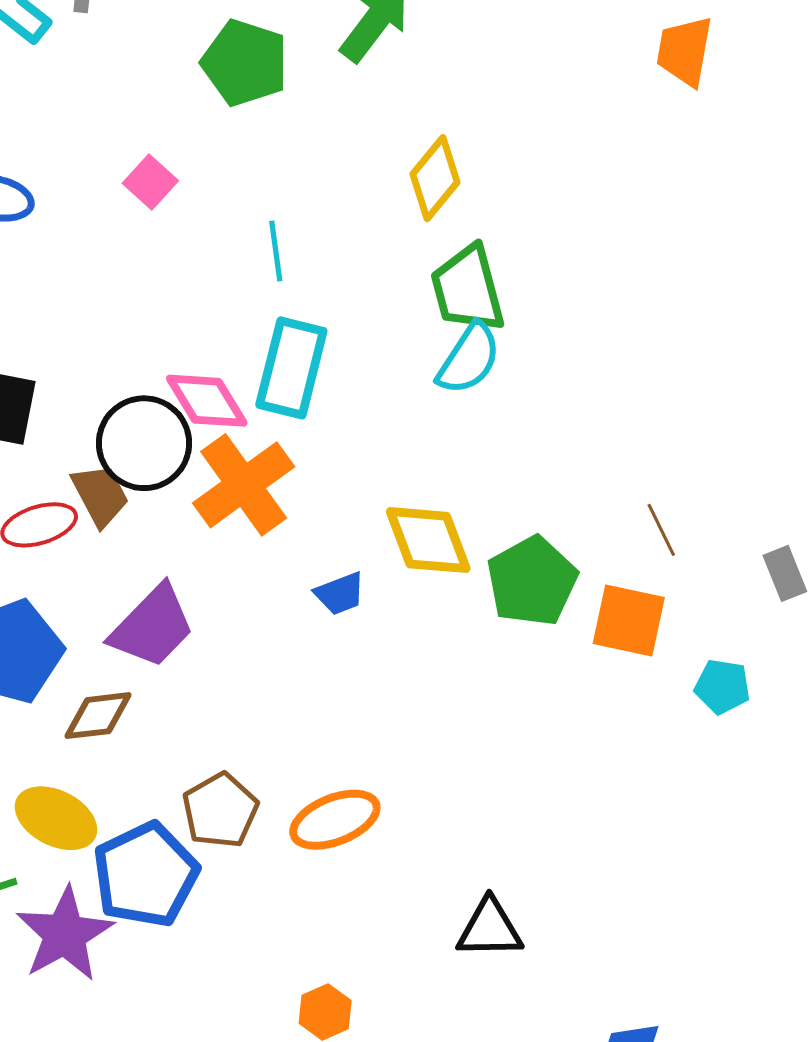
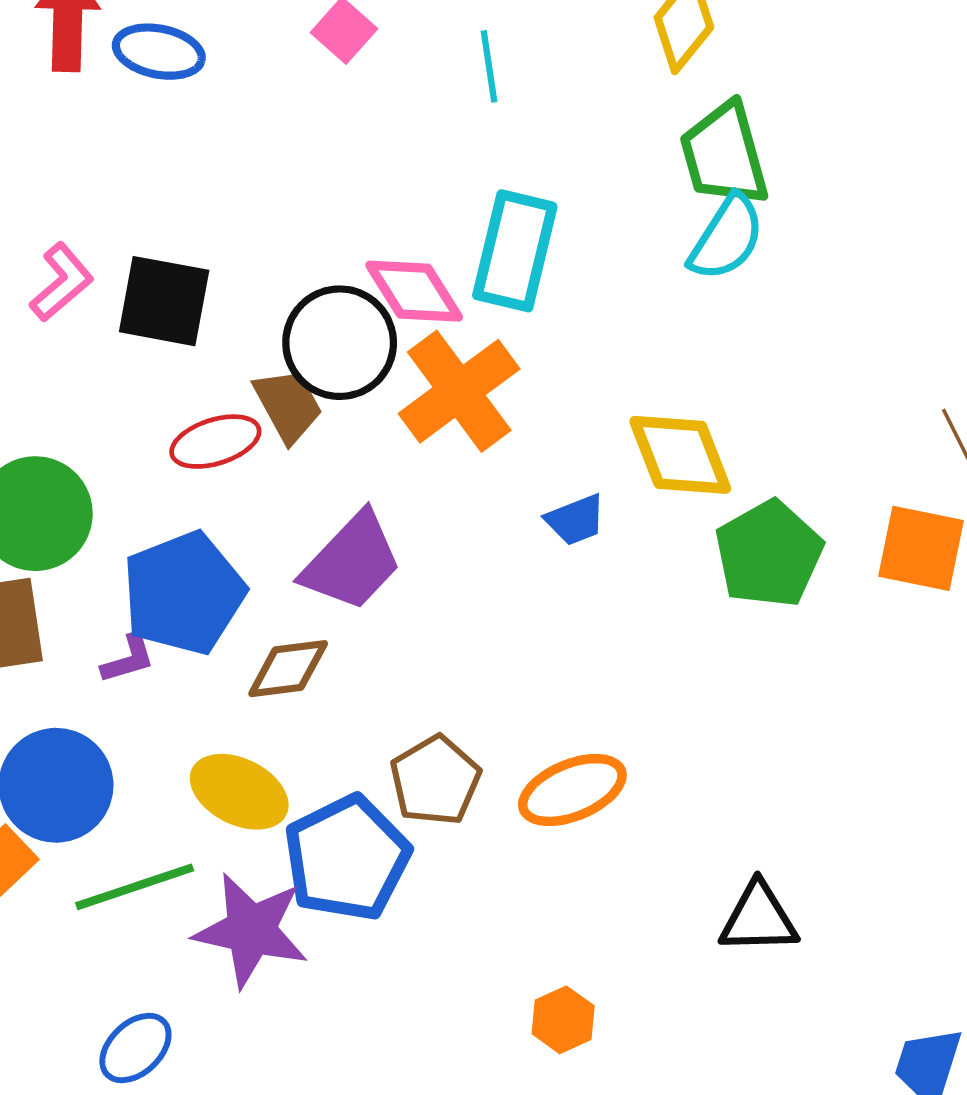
cyan line: (276, 251) -> (489, 66), moved
green pentagon: (532, 581) -> (769, 554), moved
purple star: (65, 934) -> (251, 930), turned -30

